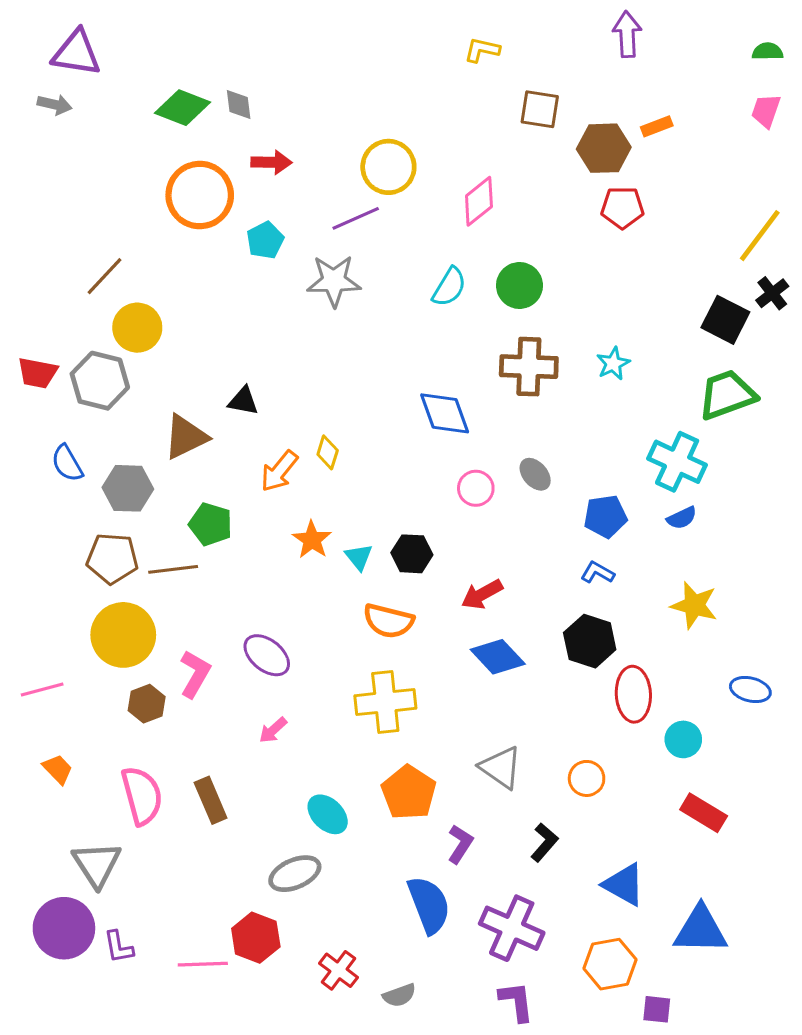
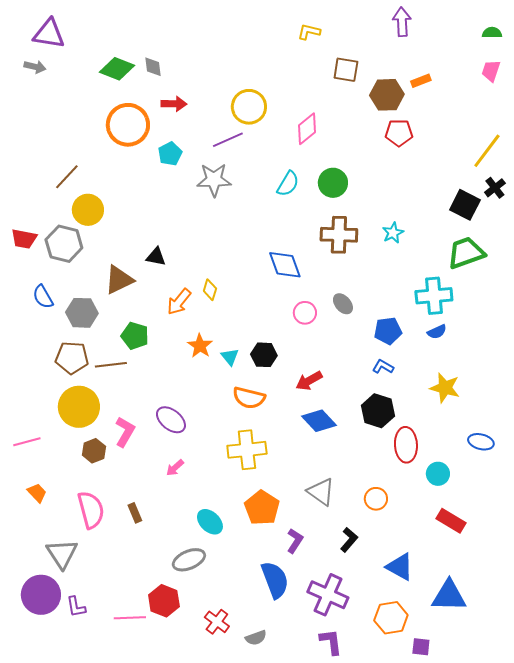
cyan cross: (677, 462) -> (434, 296), turned -30
brown rectangle: (211, 800) -> (135, 513), size x0.7

